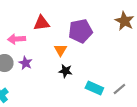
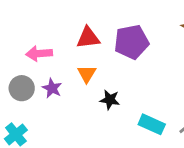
red triangle: (41, 23) -> (88, 38), moved
orange triangle: (60, 50) -> (87, 74), moved

